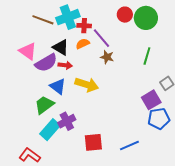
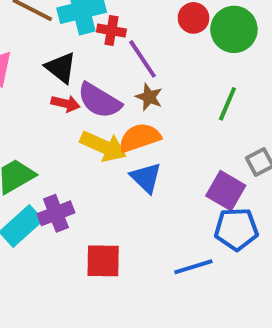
orange semicircle: (83, 44) -> (140, 138), moved, size x1.5
purple semicircle: (46, 63) -> (99, 101), moved, turned 55
blue triangle: (58, 86) -> (146, 178), moved
purple square: (151, 100) -> (226, 191), turned -36
blue line: (129, 145) -> (193, 267), moved

